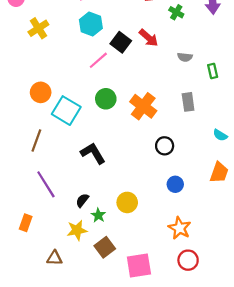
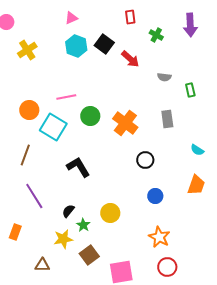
black square: (121, 42) -> (104, 44), moved
pink line: (98, 60) -> (66, 97), moved, turned 30

